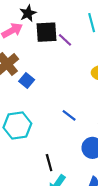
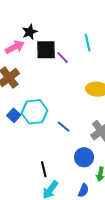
blue square: (27, 80) -> (14, 115), moved
cyan hexagon: (17, 125) -> (35, 112), moved

